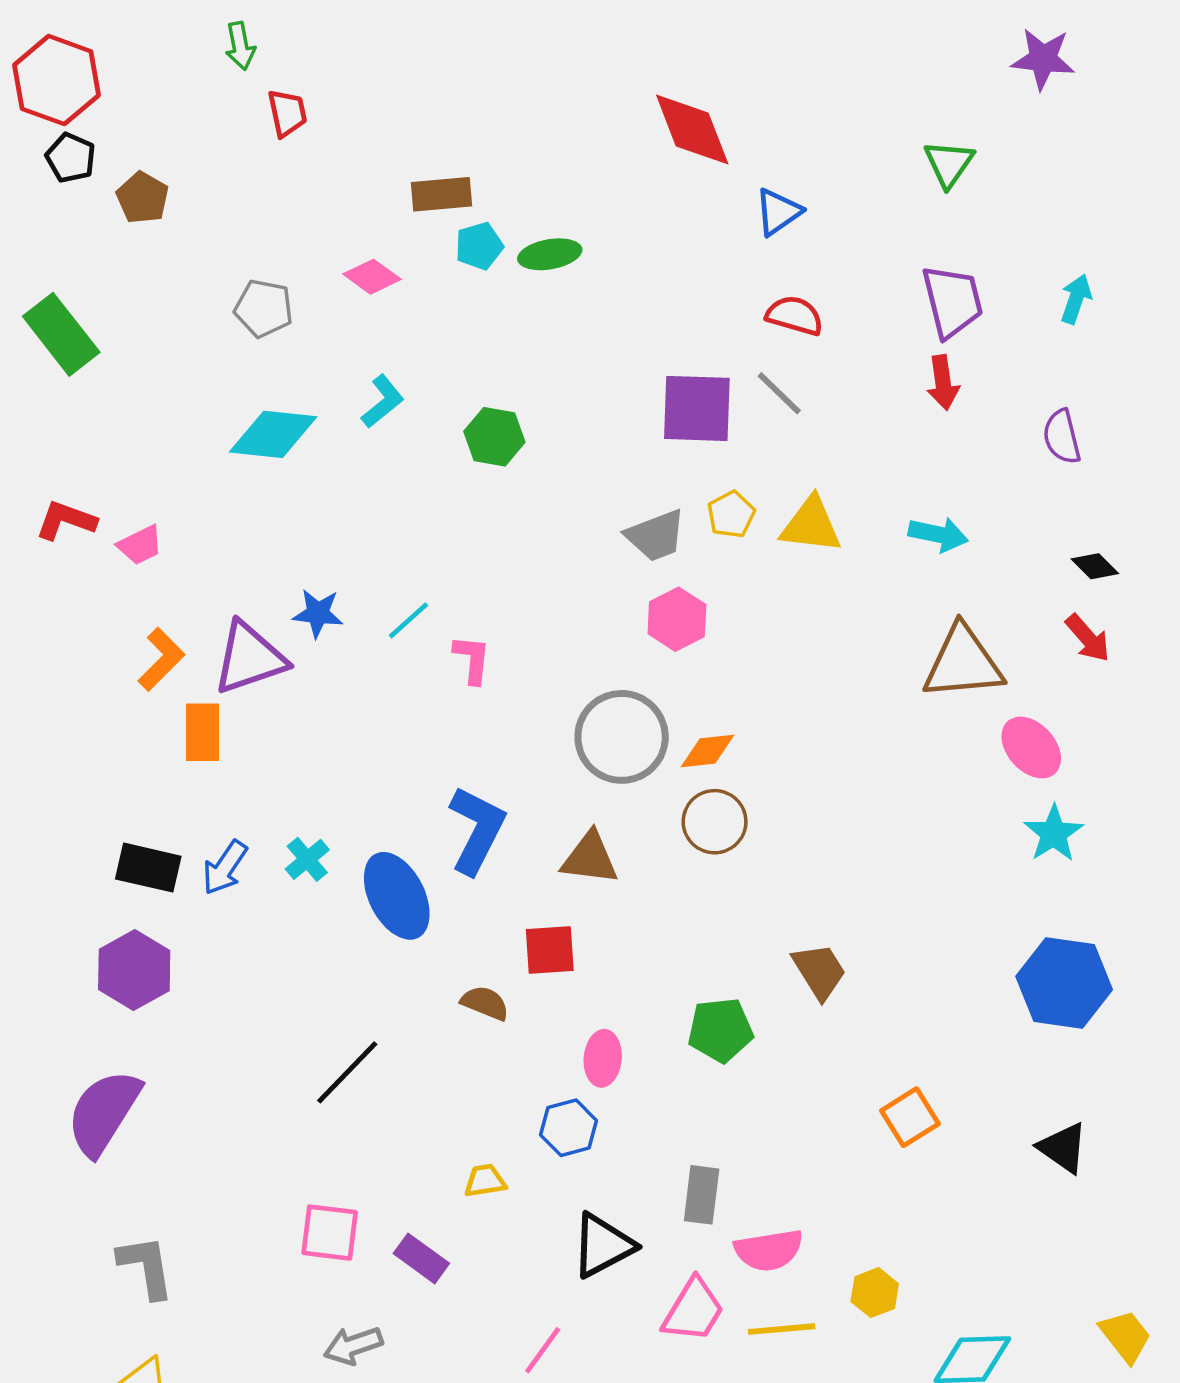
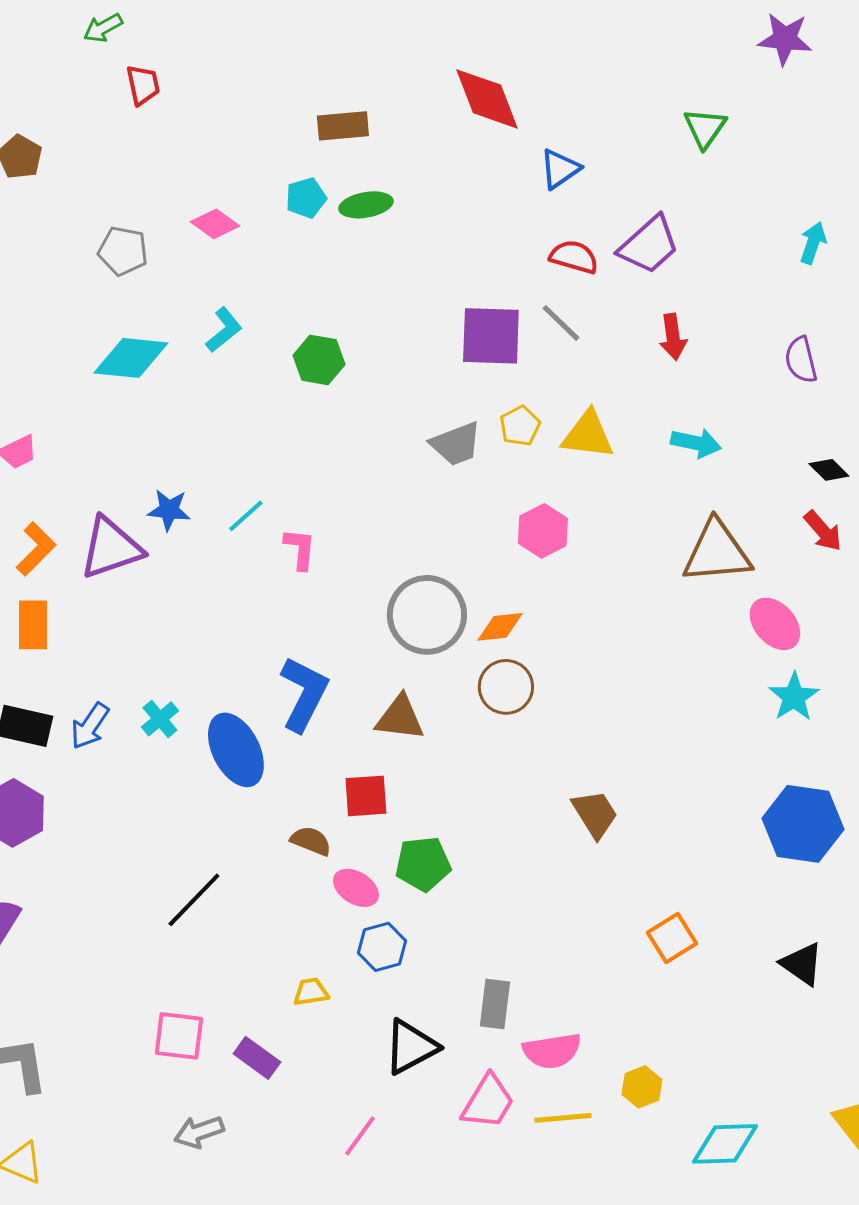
green arrow: (240, 46) -> (103, 28), turned 72
brown rectangle: (441, 194) -> (343, 126), moved
purple trapezoid: (952, 301) -> (649, 245), moved, turned 62
red arrow: (943, 383) -> (673, 337), moved
pink hexagon: (677, 619) -> (543, 531), moved
orange rectangle: (202, 732) -> (33, 625), moved
green pentagon: (720, 1030) -> (423, 864), moved
pink ellipse: (603, 1058) -> (356, 888), moved, turned -63

